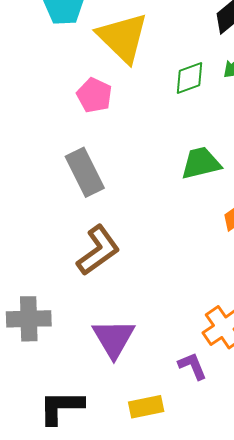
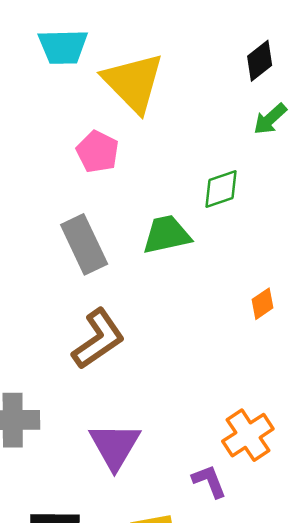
green diamond: (189, 78) -> (221, 189), moved
green trapezoid: (201, 163) -> (167, 235), moved

